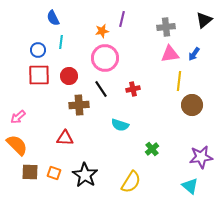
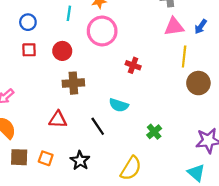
cyan line: (61, 42) -> (69, 13), moved
red square: (39, 75) -> (29, 50), size x0.6
black line: (101, 89) -> (98, 126), moved
red cross: (133, 89) -> (133, 65), turned 32
black star: (85, 175) -> (80, 161), size x0.7

